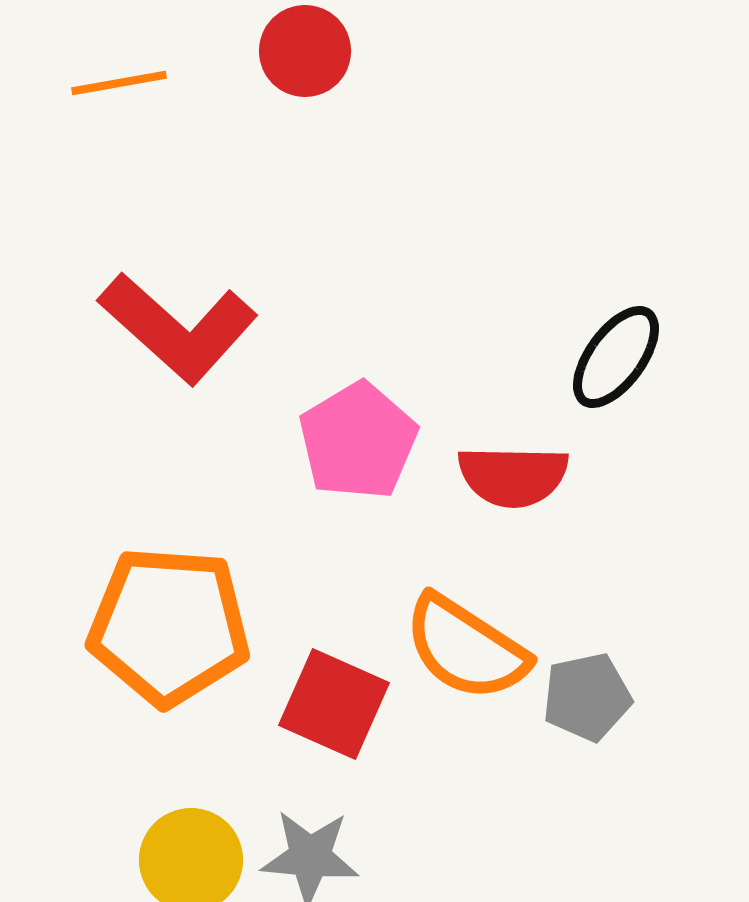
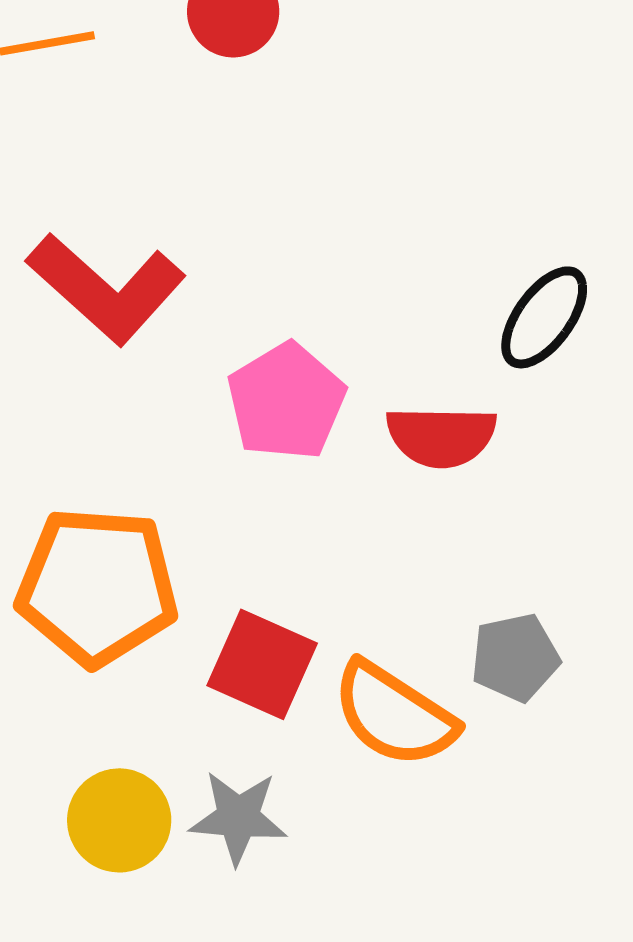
orange semicircle: (466, 648) -> (394, 714), moved

